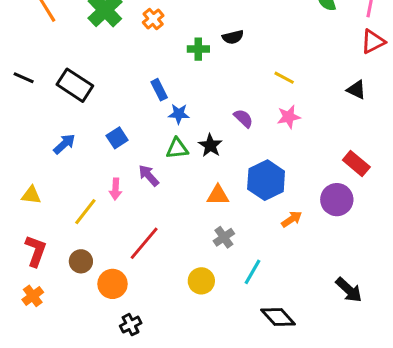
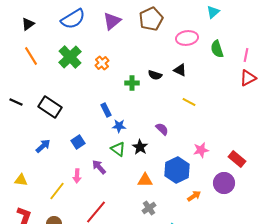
black semicircle: (233, 37) -> (155, 75), turned 32
black triangle: (356, 90) -> (180, 70), moved
pink star: (289, 117) -> (201, 150), moved
green triangle: (177, 148) -> (118, 149), turned 42

